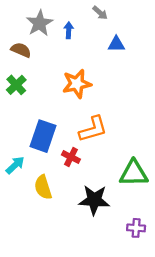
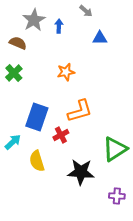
orange star: (77, 84) -> (66, 72), size x0.7
red cross: (71, 157) -> (61, 135), turned 35
green triangle: (134, 173) -> (115, 149), turned -32

